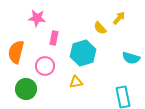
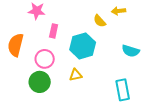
yellow arrow: (119, 18) -> (119, 11), turned -136
green circle: (26, 89) -> (40, 82), moved

